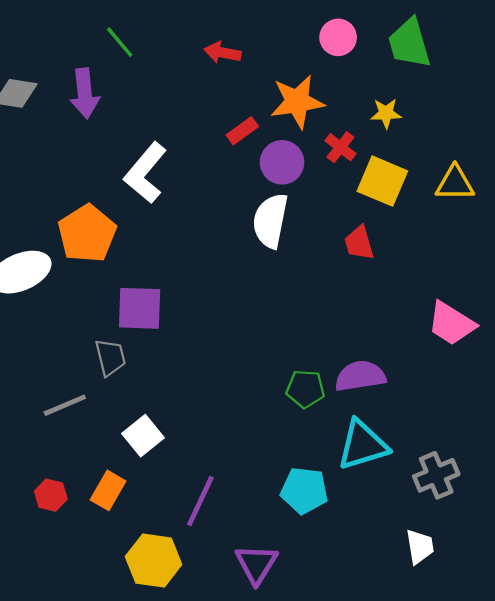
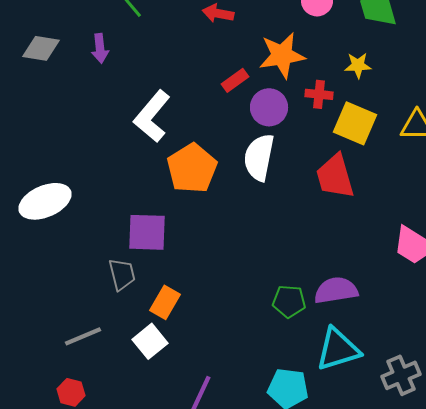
purple arrow: (85, 93) -> (100, 48), size x0.7
red cross: (340, 147) -> (319, 94), turned -32
orange pentagon: (87, 234) -> (192, 168), moved
red trapezoid: (359, 243) -> (335, 176), size x1.5
gray line: (65, 405) -> (83, 336), moved
orange rectangle: (108, 490) -> (165, 302), moved

